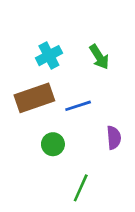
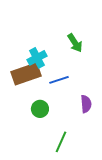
cyan cross: (49, 56) -> (37, 58), moved

